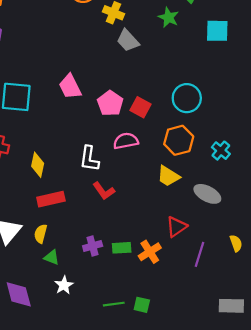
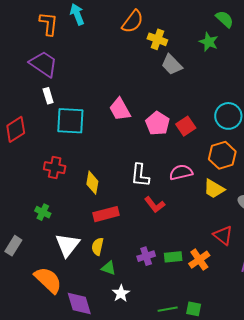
red square: (140, 107) -> (186, 126), turned 30
pink semicircle: (126, 141) -> (181, 172), moved
red triangle: (176, 227) -> (223, 235), turned -45

